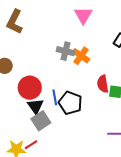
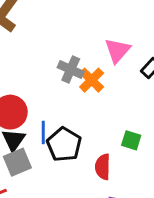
pink triangle: (83, 15) -> (117, 50), moved
red semicircle: (103, 84) -> (103, 167), moved

